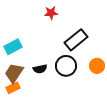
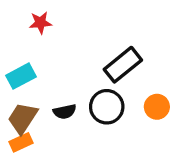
red star: (51, 13) -> (40, 23), moved

